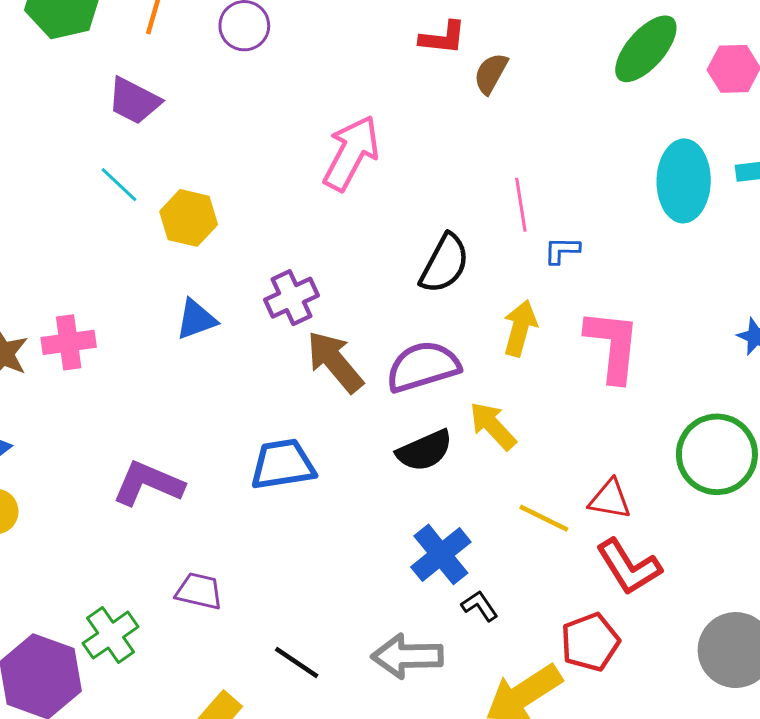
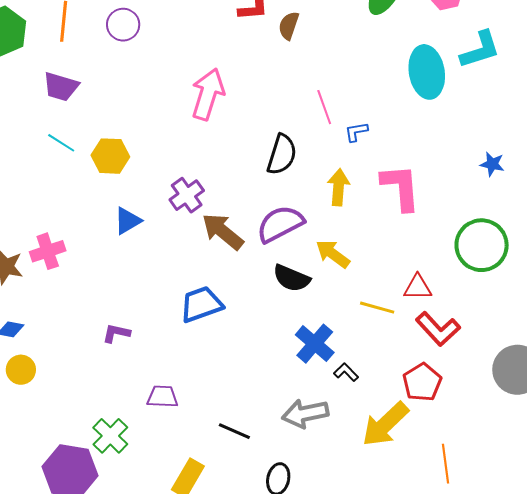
black semicircle: (425, 451) -> (292, 278), turned 57
purple L-shape: (148, 484) -> (116, 333), size x0.6

